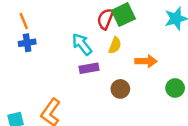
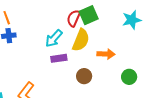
cyan arrow: (82, 44) -> (54, 38), turned -102
yellow semicircle: (115, 45) -> (81, 40), size x1.6

